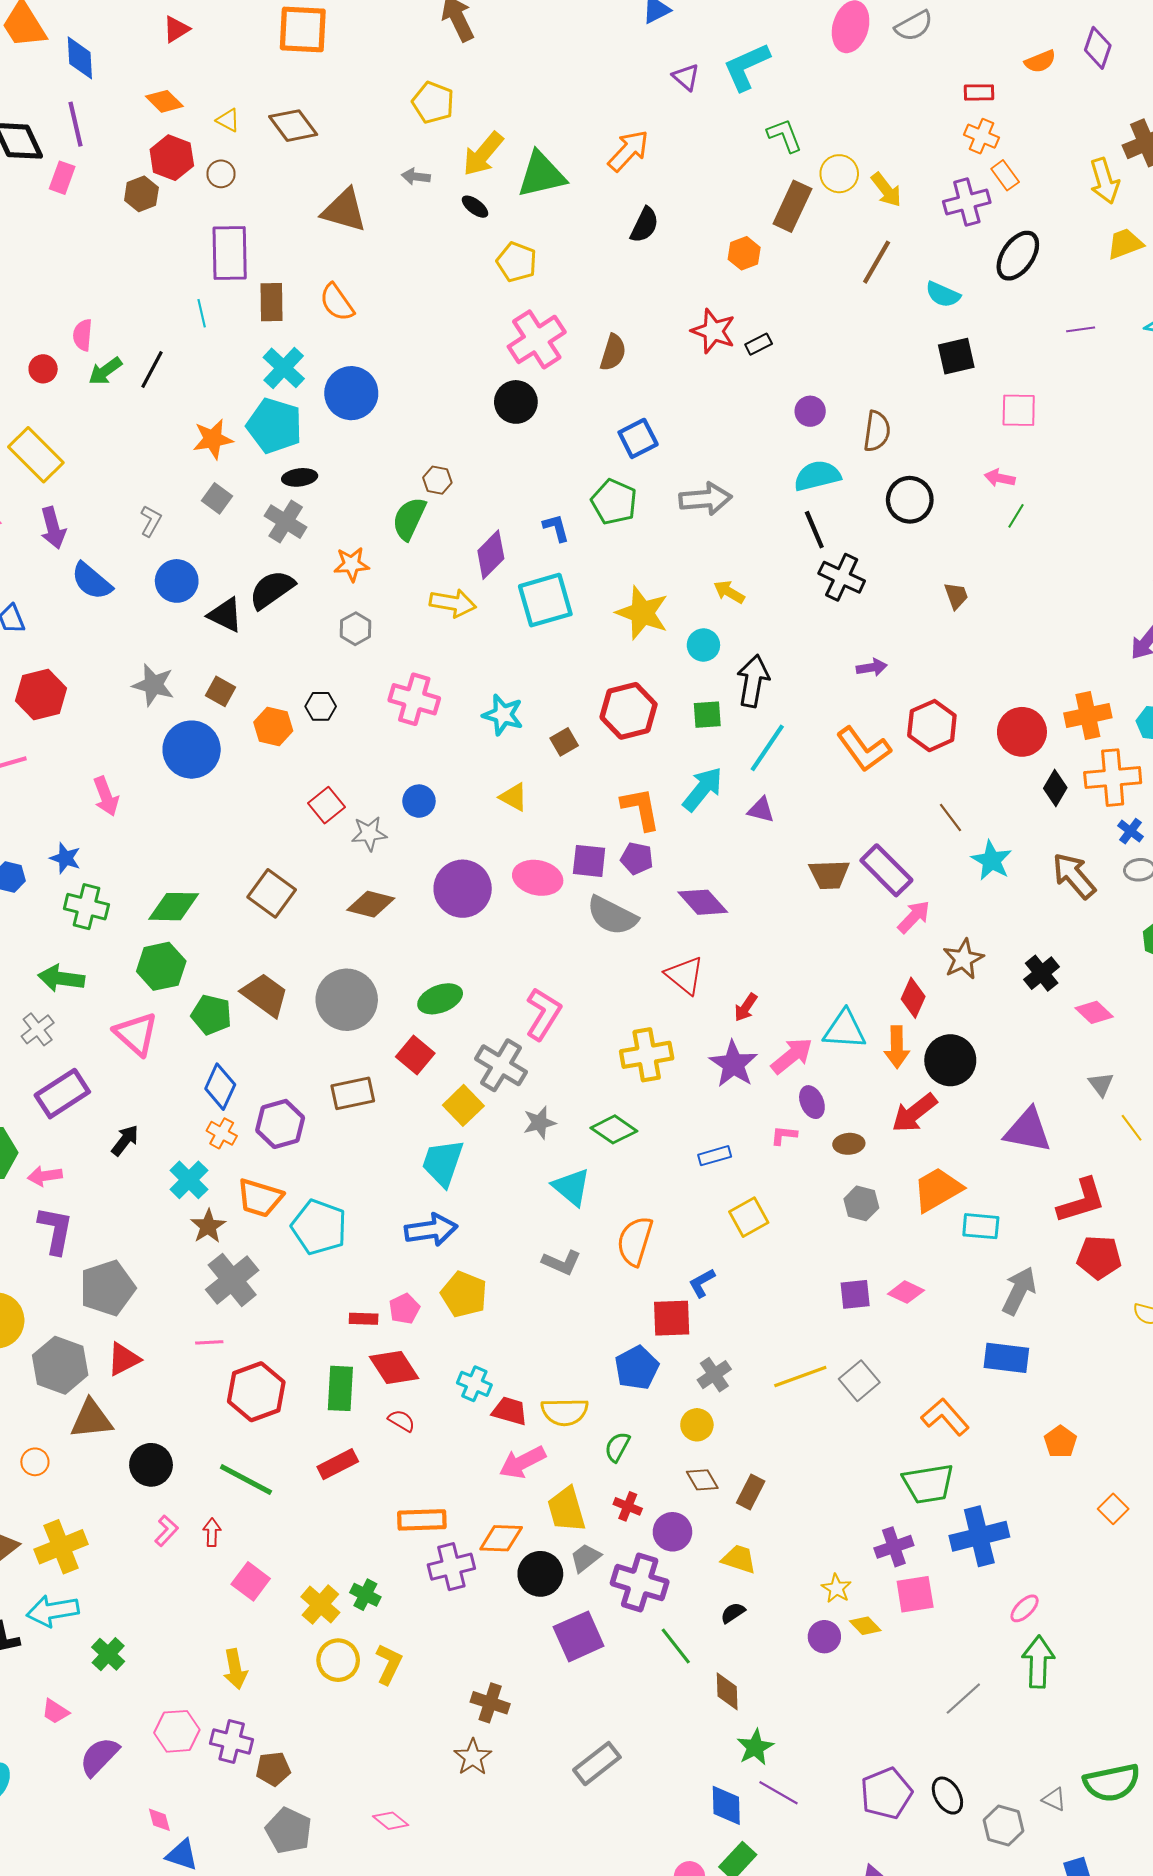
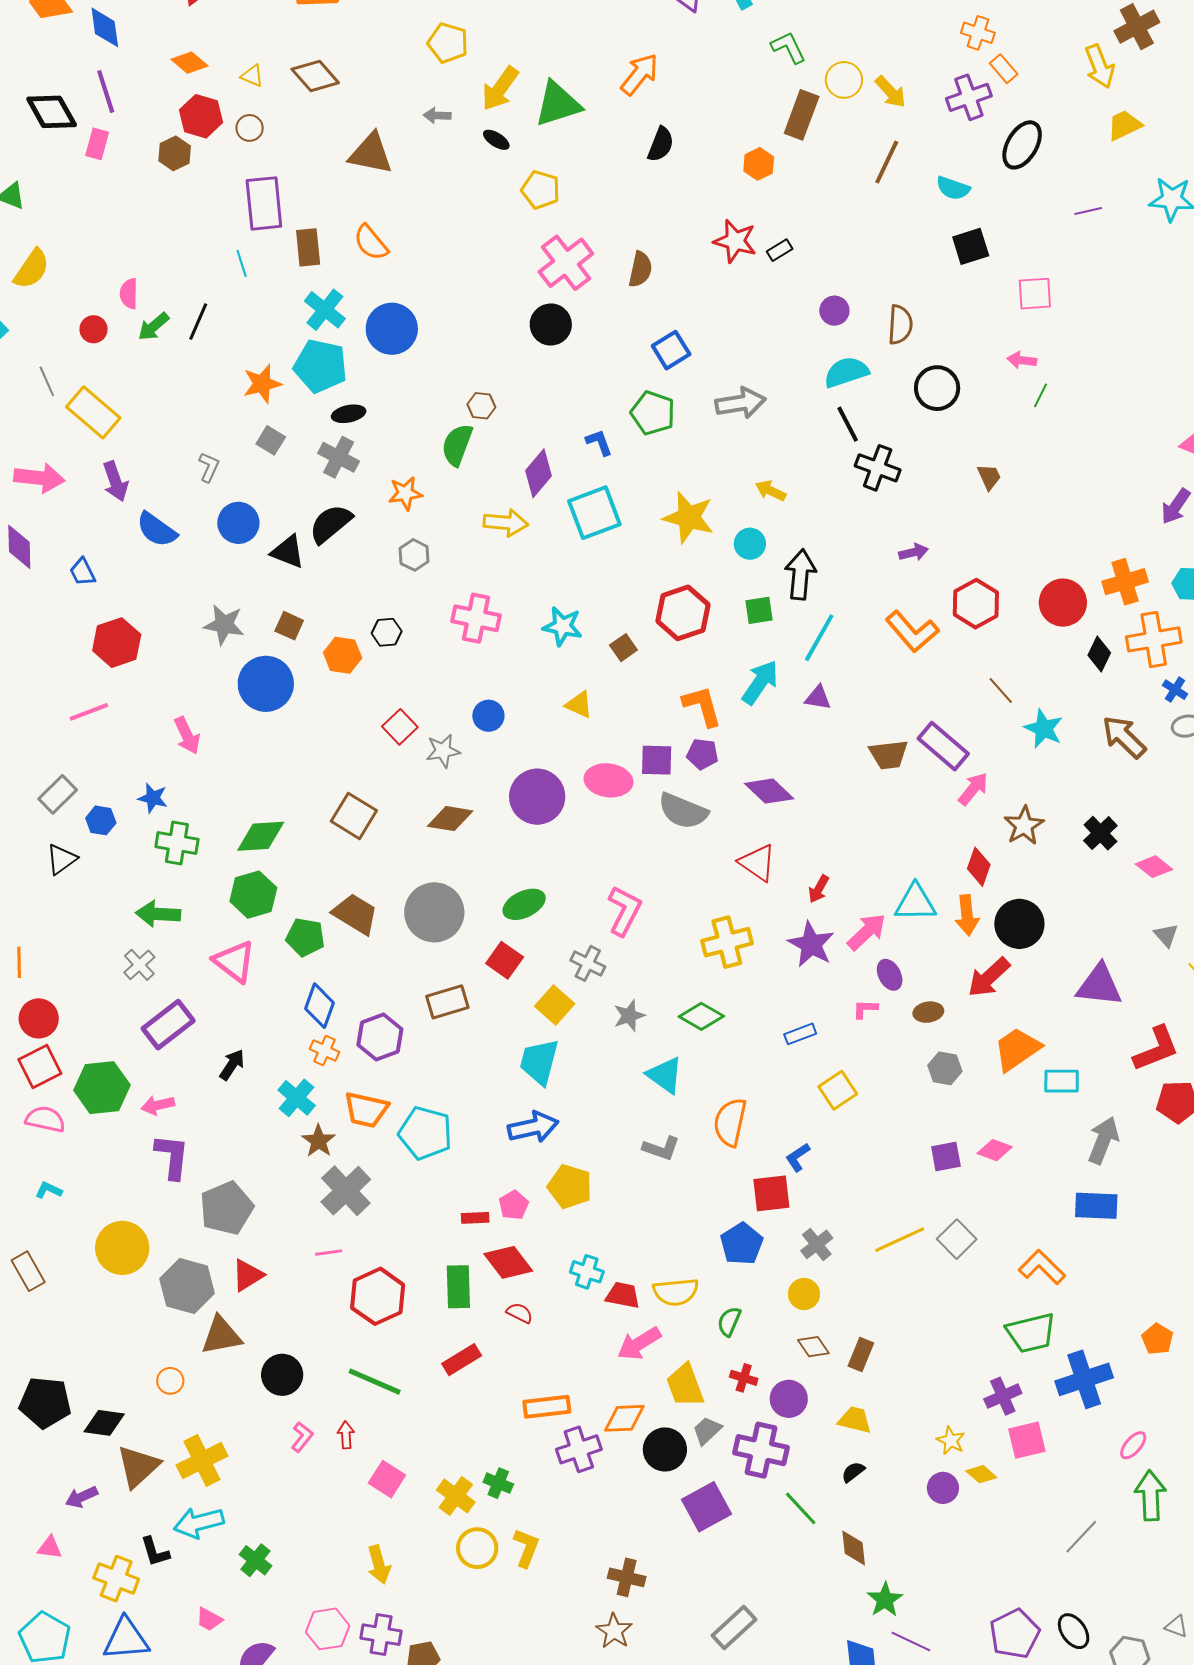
gray cross: (501, 1065) -> (588, 963), size x0.7
orange pentagon: (1060, 1442) -> (1157, 1339), moved

